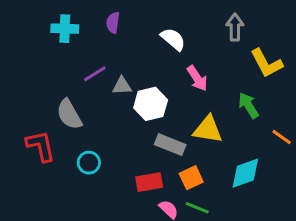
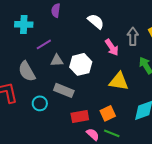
gray arrow: (235, 27) -> (133, 36), moved
cyan cross: (65, 29) -> (24, 24), moved
gray triangle: (122, 86) -> (57, 60), moved
gray rectangle: (170, 145) -> (64, 90), moved

